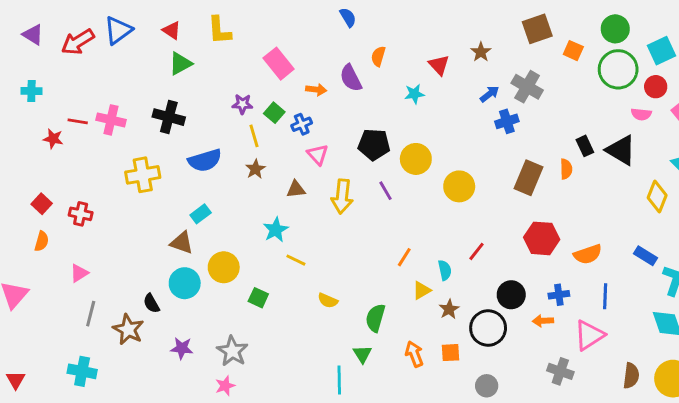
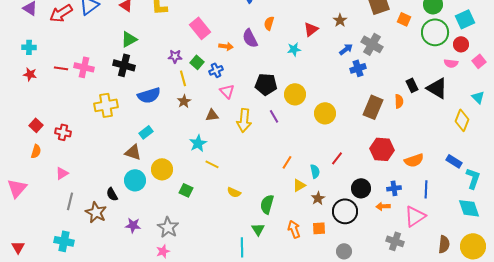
green triangle: (180, 64) -> (129, 39), moved
red triangle: (439, 65) -> (311, 29), turned 35
red star: (53, 139) -> (30, 74), moved

